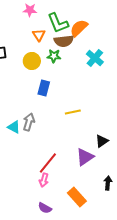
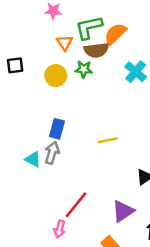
green L-shape: (58, 23) -> (89, 27), turned 100
blue rectangle: (44, 88) -> (57, 129), moved
purple triangle: (85, 157) -> (123, 211), moved
pink arrow: (44, 180) -> (60, 229), moved

